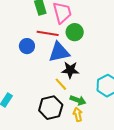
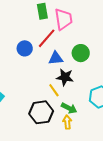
green circle: (75, 32) -> (81, 53), moved
red line: (48, 33) -> (47, 38), turned -65
blue triangle: (59, 52) -> (56, 58), size x0.7

